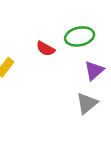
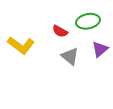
gray triangle: (87, 103) -> (70, 56), moved, turned -42

